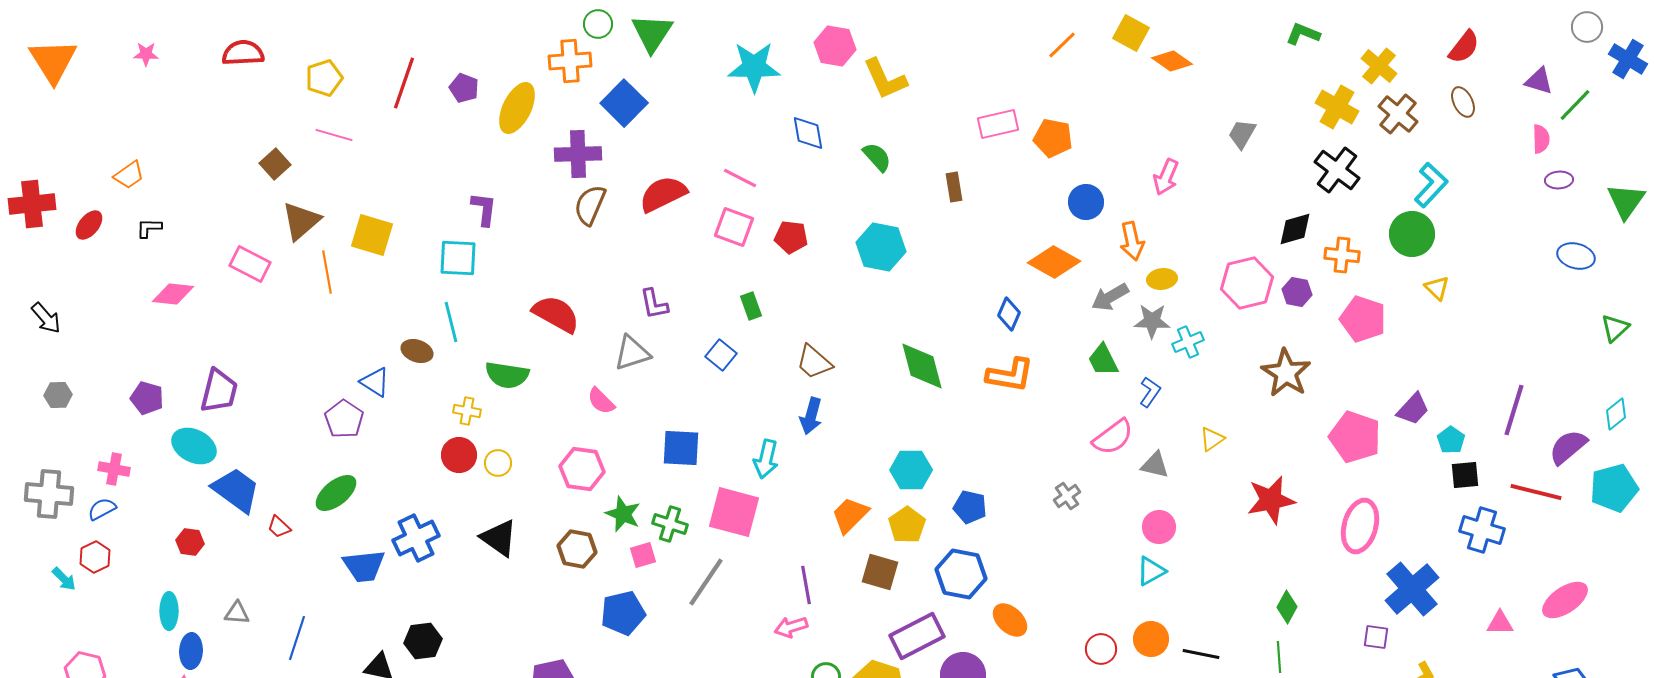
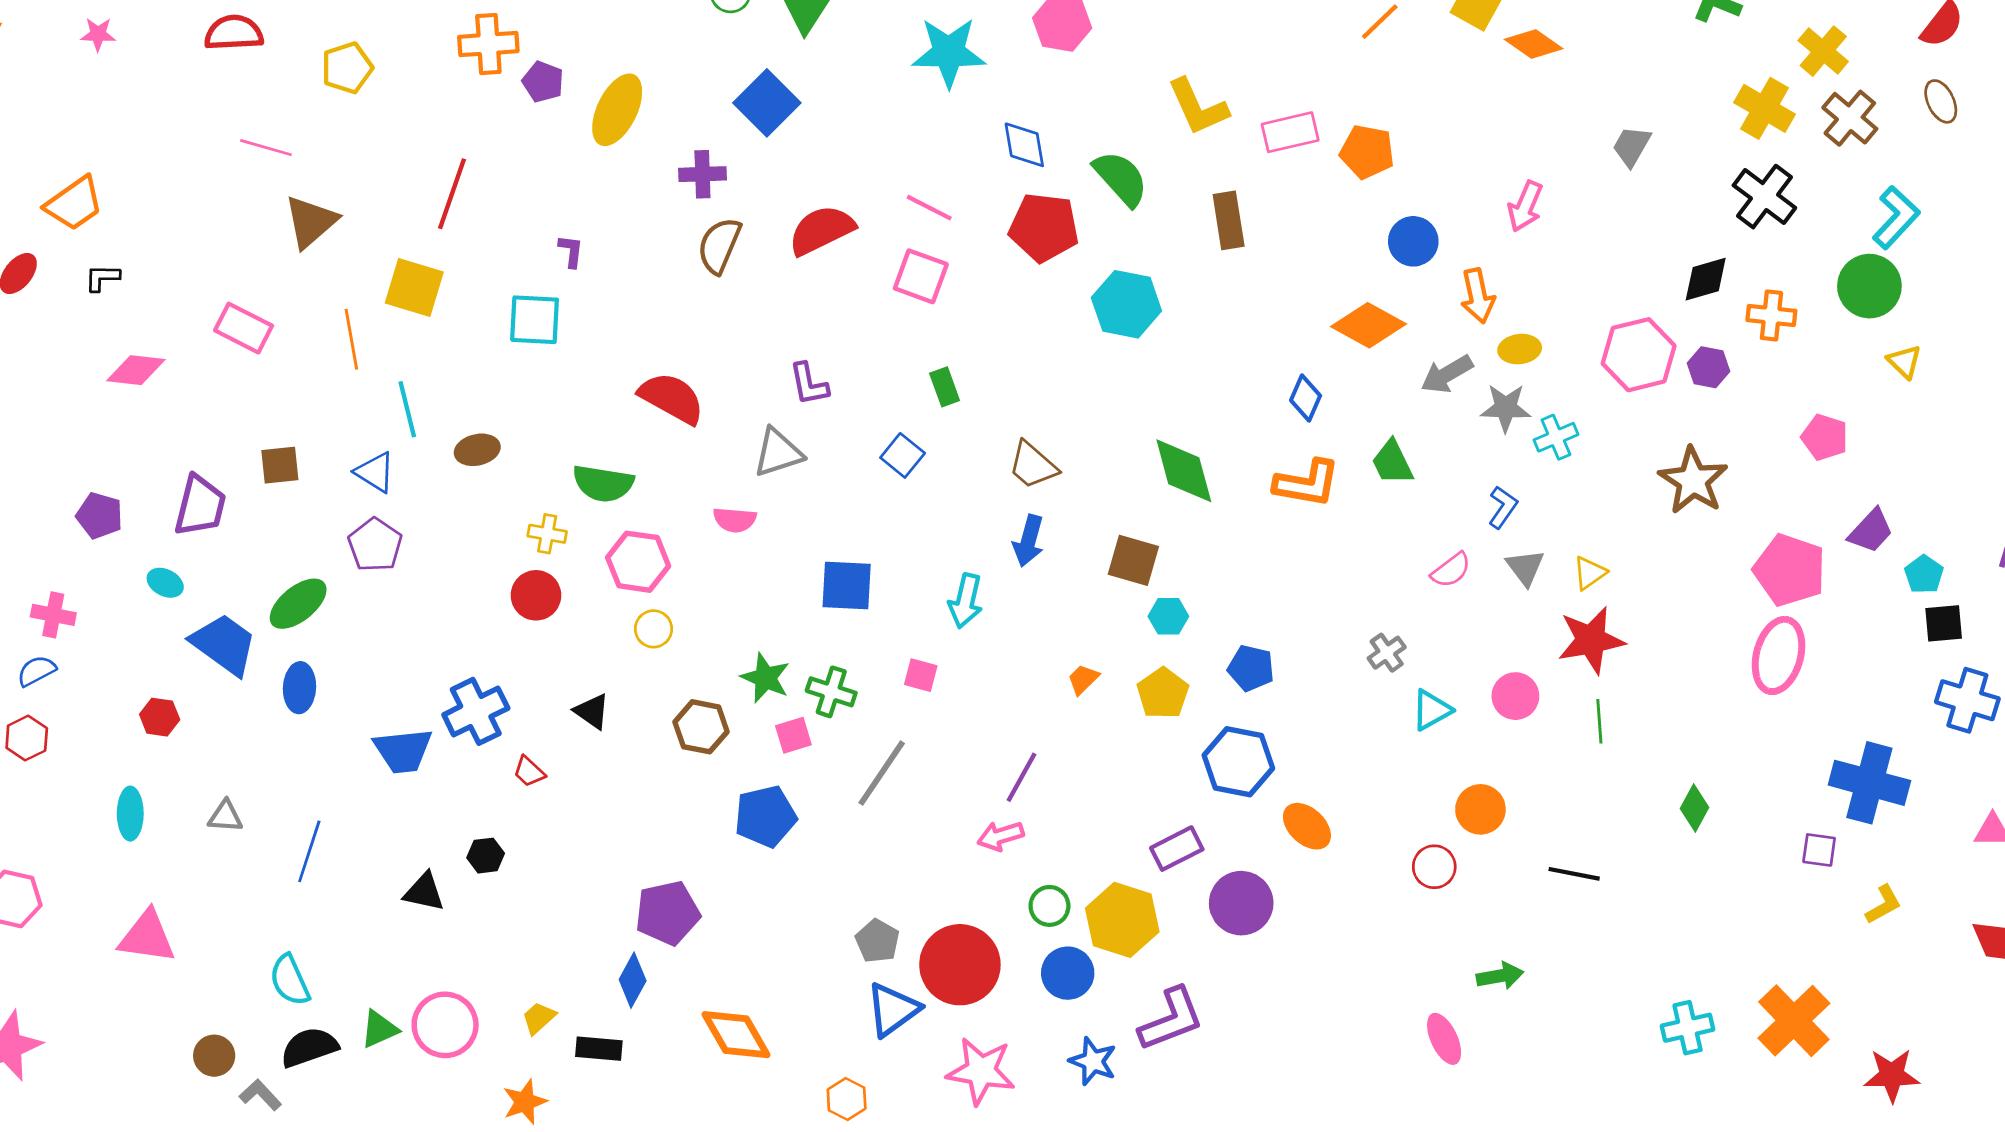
orange cross: (570, 61) -> (488, 44), moved
yellow L-shape: (885, 79) -> (1198, 107), moved
red line: (404, 83) -> (452, 194), moved
pink line: (334, 135) -> (266, 148), moved
purple cross: (578, 154) -> (702, 174), size x0.7
green semicircle: (877, 157) -> (1121, 178), size x1.4
brown square: (275, 164) -> (280, 465), moved, turned 36
orange trapezoid: (129, 175) -> (74, 204), size x1.4
brown rectangle: (954, 187) -> (1229, 220), size x1.4
purple L-shape: (484, 209) -> (571, 251), size x0.7
brown triangle: (301, 221) -> (311, 222), moved
red pentagon: (791, 237) -> (1044, 227), moved, size x1.5
pink pentagon: (1363, 319) -> (1825, 437), moved, size x0.7
cyan line: (451, 322) -> (407, 409), moved
brown ellipse: (417, 351) -> (477, 450), turned -32
green trapezoid: (1103, 360) -> (1392, 462), moved
blue triangle: (375, 382) -> (375, 472), moved
pink semicircle: (601, 401) -> (735, 520), turned -40
pink semicircle: (1113, 437) -> (1451, 570), size x0.7
cyan ellipse: (194, 446) -> (165, 583), size x0.6
yellow circle: (498, 463) -> (654, 629), moved
gray triangle: (1155, 465) -> (1525, 567), moved, turned 40
pink hexagon: (582, 469) -> (638, 562), moved
cyan hexagon: (911, 470) -> (1168, 616), size x0.7
green ellipse: (336, 493) -> (298, 604), moved
red star: (1271, 500) -> (1591, 640), moved
pink square: (734, 512) -> (921, 675), size x0.5
orange trapezoid: (850, 515) -> (1083, 679), size x0.6
pink ellipse: (1360, 526) -> (1778, 655), moved
red trapezoid: (279, 527) -> (529, 772), moved
black triangle: (499, 538) -> (592, 711), size x0.7
cyan triangle: (1151, 571) -> (1431, 710), moved
brown square: (880, 572) -> (1133, 560), moved
purple line: (806, 585) -> (1022, 777), turned 39
blue cross: (1412, 589) -> (1869, 783), turned -34
purple rectangle: (917, 636) -> (1177, 849), size x0.7
orange circle: (1151, 639) -> (1480, 809), moved
black hexagon: (423, 641) -> (486, 856), size x0.7
blue ellipse: (191, 651) -> (300, 688), moved
green line: (1279, 657) -> (1599, 721), moved

